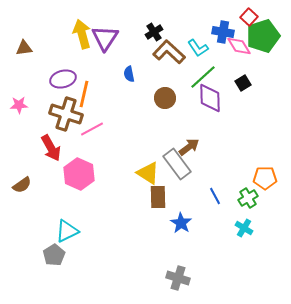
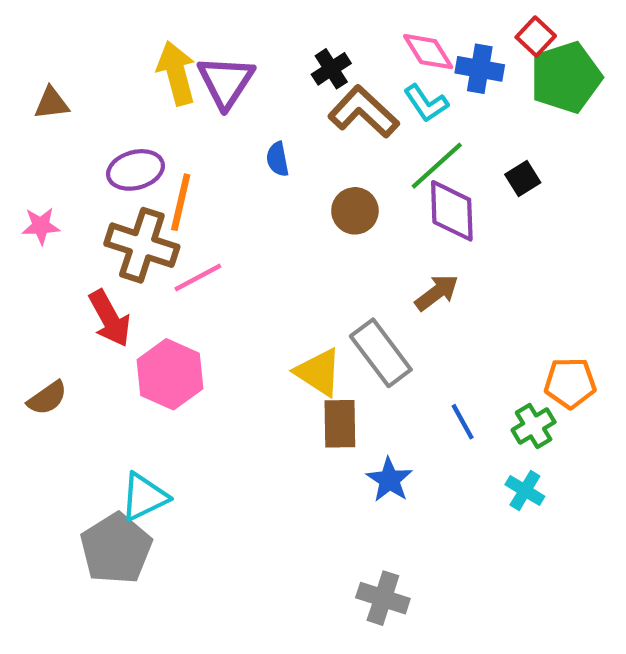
pink diamond: (239, 46) -> (428, 52), moved
brown arrow: (189, 147) -> (437, 293), moved
gray pentagon: (54, 255) -> (116, 549), size x1.5

